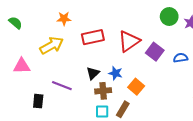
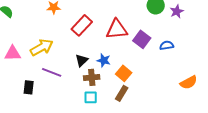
red rectangle: (93, 37) -> (82, 25), turned -35
red triangle: (129, 41) -> (117, 29), turned 30
yellow arrow: (52, 45) -> (42, 47), moved
brown rectangle: (123, 109) -> (122, 93), moved

